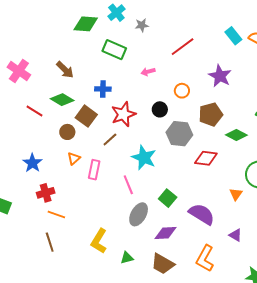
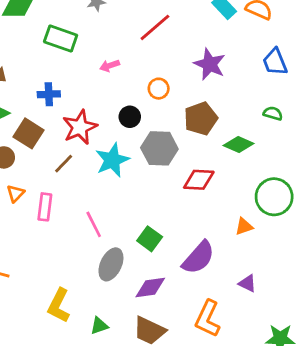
cyan star: (144, 158) -> (112, 160), moved, turned 30
orange triangle: (236, 194) -> (244, 226), turned 40
purple semicircle: (202, 214) -> (198, 258), turned 104

